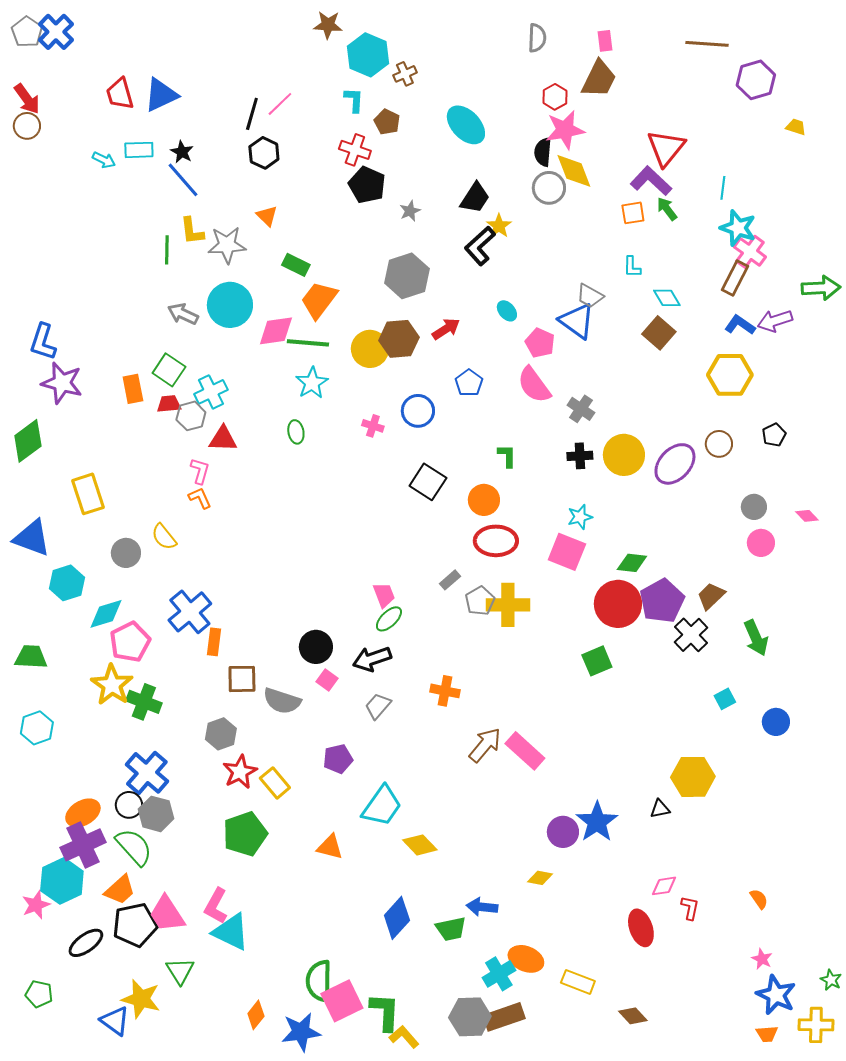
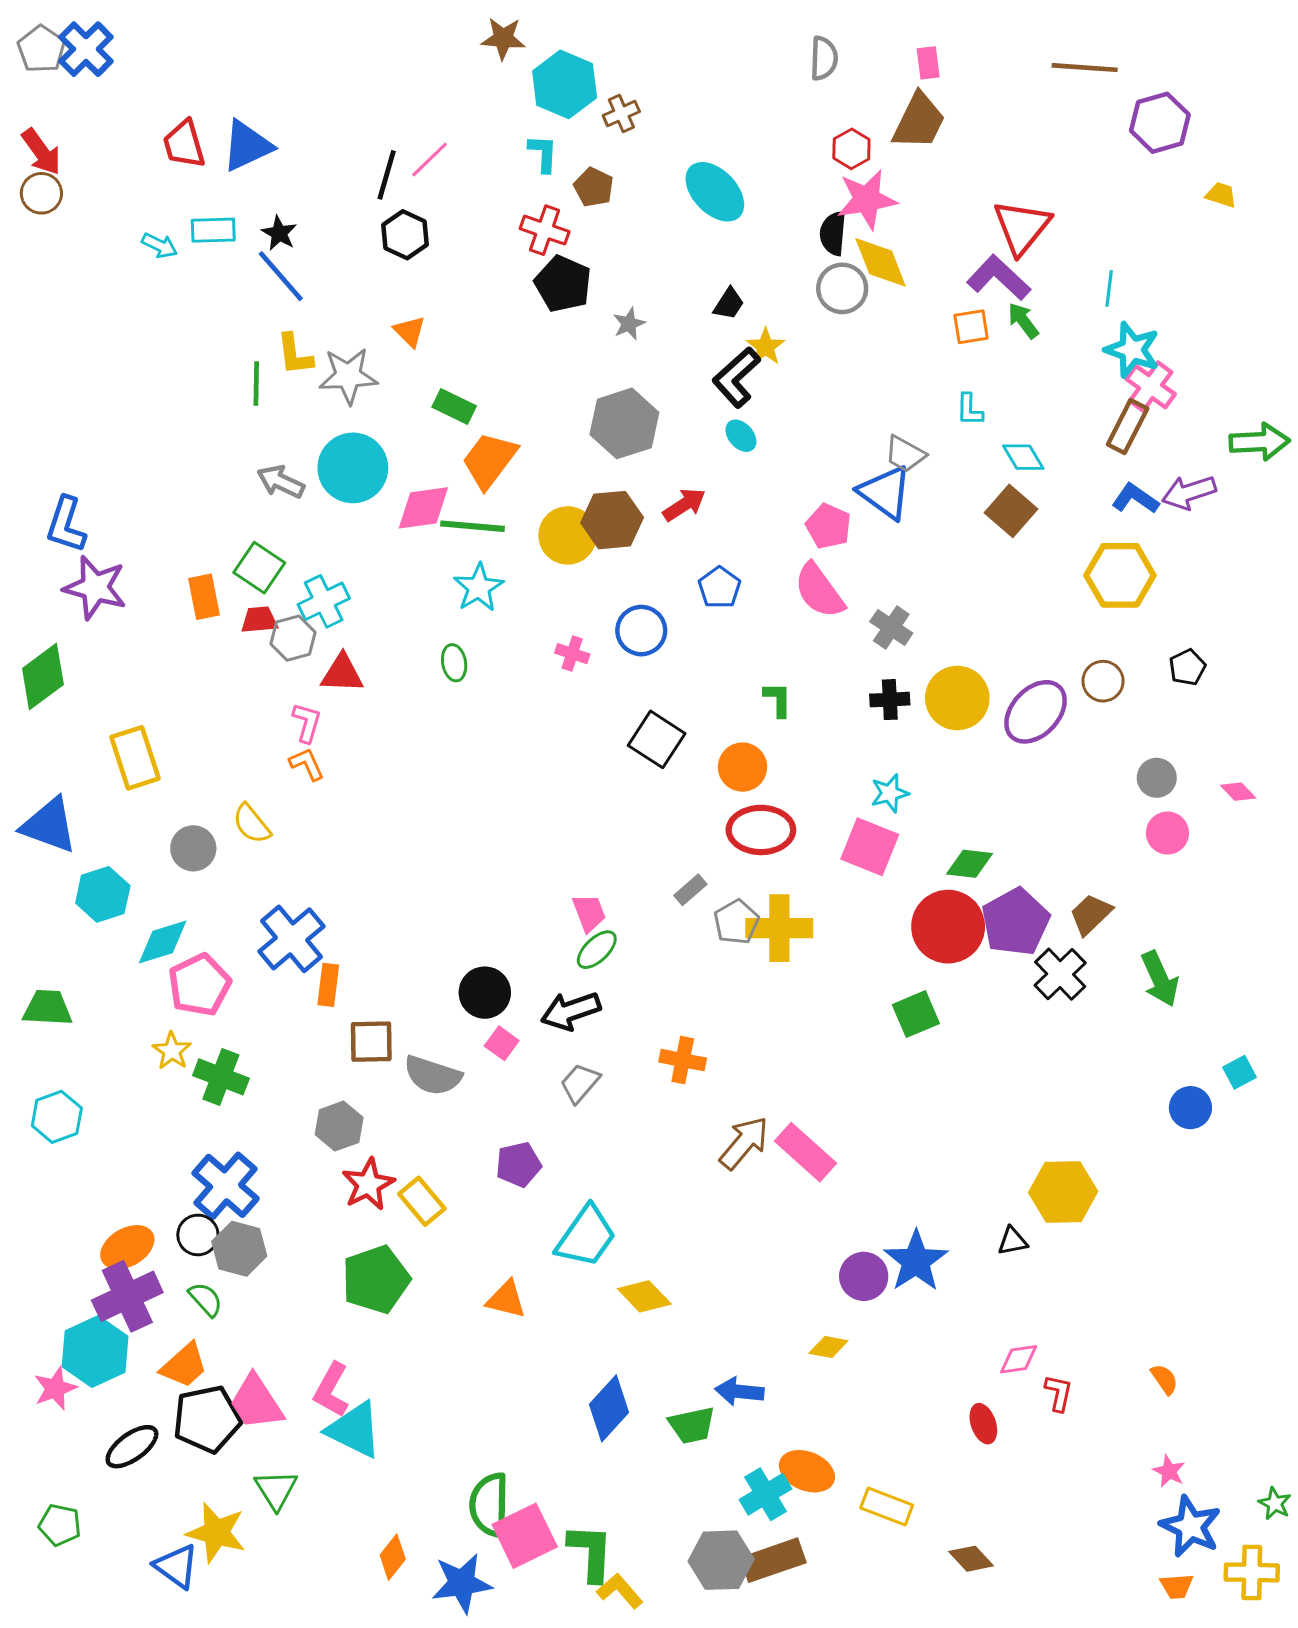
black trapezoid: (475, 198) -> (729, 304), size x0.7
cyan ellipse: (507, 311) -> (741, 436), moved
yellow star: (112, 685) -> (172, 1051), size x0.6
cyan square: (725, 699) -> (1240, 1072), moved
green semicircle: (134, 847) -> (206, 1299), size x0.6
red ellipse: (641, 928) -> (983, 1424), size x0.7

